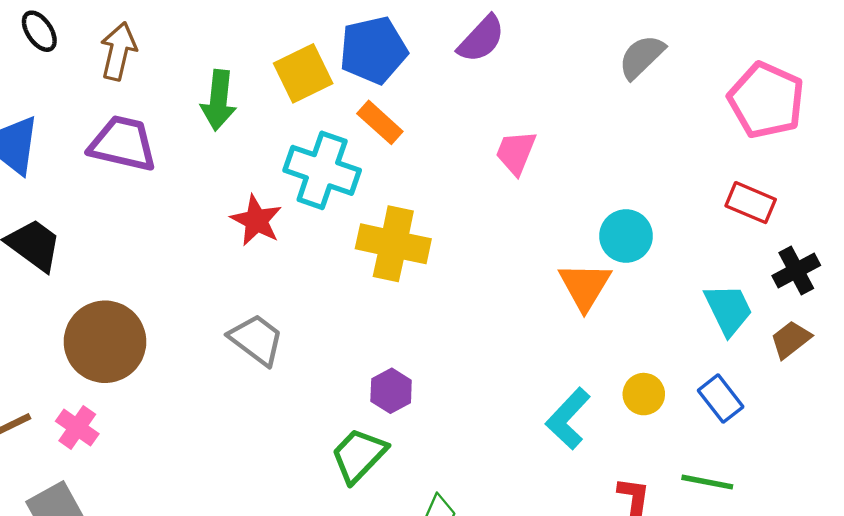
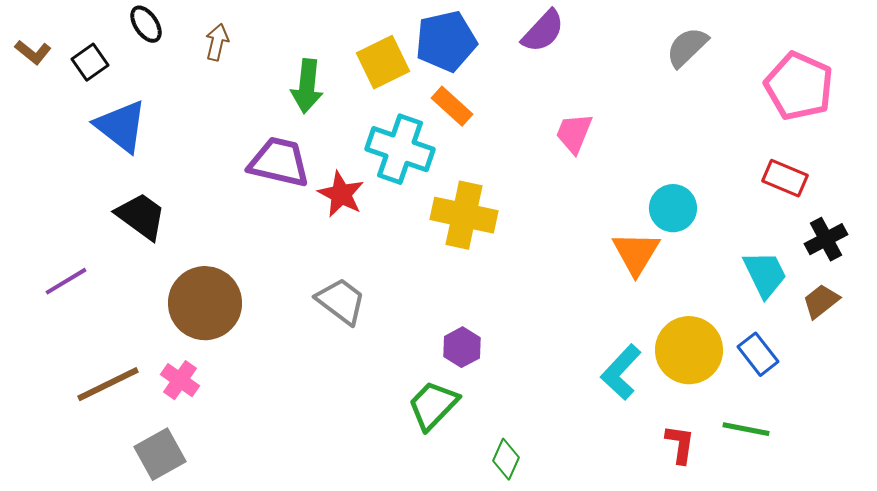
brown arrow: (118, 51) -> (217, 42), size x0.7
purple trapezoid: (123, 144) -> (279, 162), moved
yellow circle: (644, 394) -> (689, 350), size x1.8

